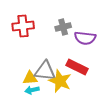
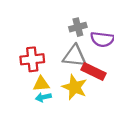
red cross: (23, 26) -> (32, 59), moved
gray triangle: (45, 71) -> (75, 56), moved

